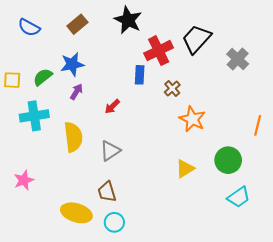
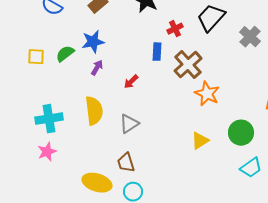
red cross: (159, 51) -> (175, 29), size x0.6
brown cross: (172, 89) -> (188, 65), size x1.8
cyan cross: (34, 116) -> (49, 119), moved

